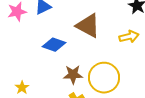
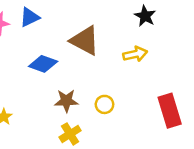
yellow circle: (104, 78) -> (104, 104), size x0.5

